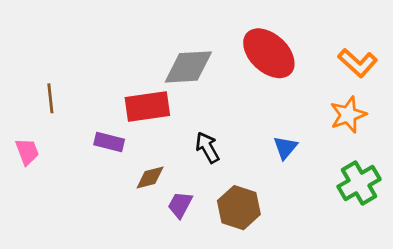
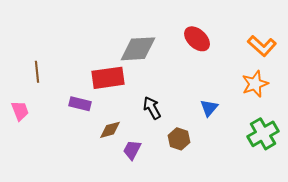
red ellipse: (269, 53) -> (197, 39), size x0.7
brown hexagon: (239, 208) -> (179, 139), moved, size x0.7

